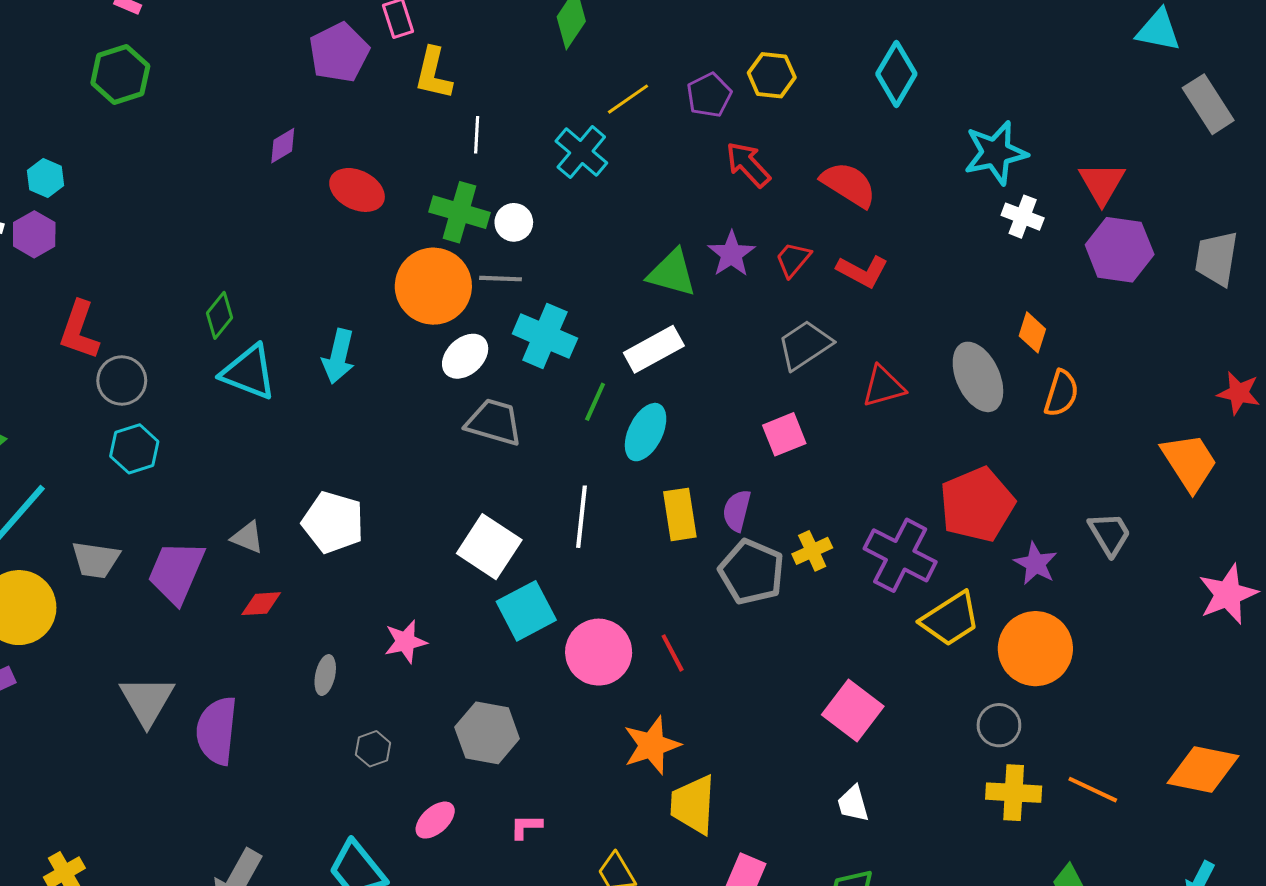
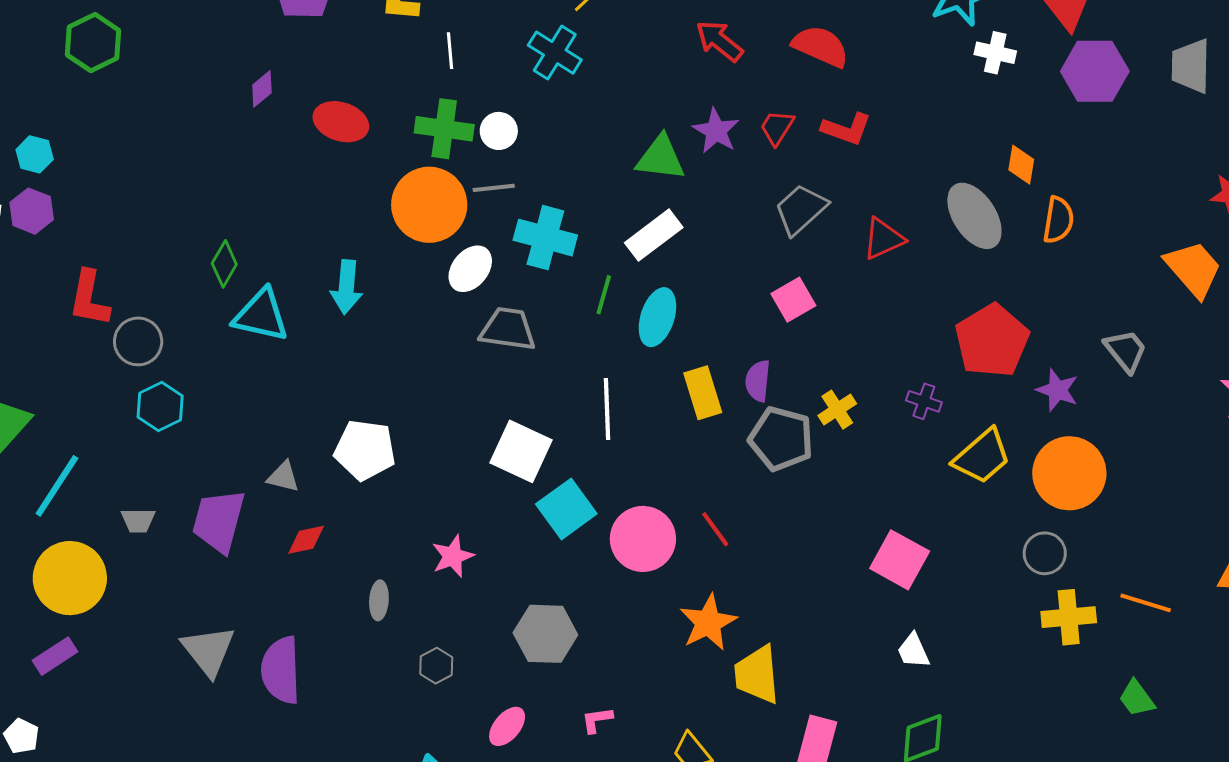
purple cross: (900, 555) -> (924, 401), size x0.5
gray trapezoid: (96, 560) -> (138, 520), size x0.7

